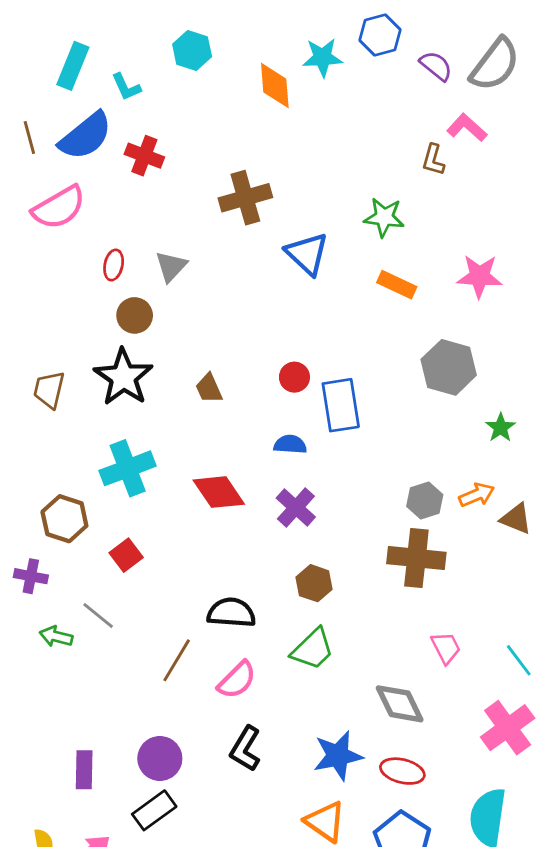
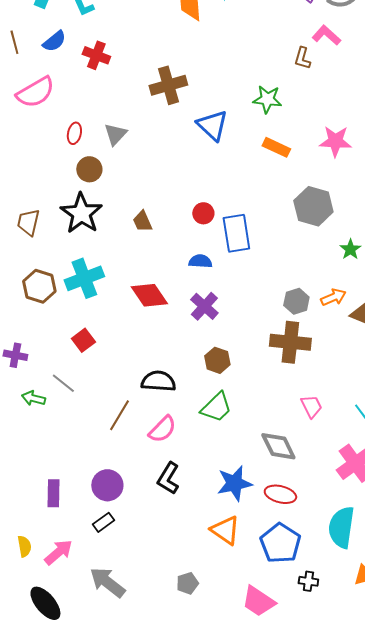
blue semicircle: (86, 136) -> (54, 41), size x0.6
brown hexagon: (64, 519) -> (39, 286), moved
black rectangle: (154, 810) -> (103, 522), size x0.7

